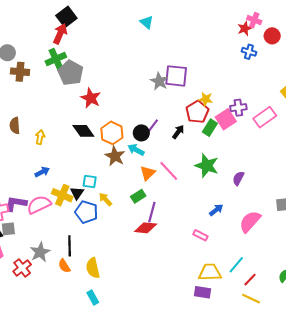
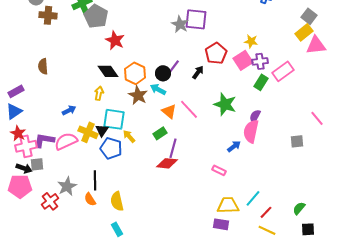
yellow star: (206, 99) -> (251, 41), moved
purple cross: (238, 108) -> (260, 61), moved
pink rectangle: (265, 117) -> (283, 71), moved
green rectangle: (210, 128) -> (261, 82), moved
yellow arrow: (40, 137) -> (99, 93), moved
orange triangle: (148, 173) -> (169, 111), turned -35
cyan square: (90, 181) -> (114, 119), size x1.6
pink semicircle: (250, 222) -> (251, 131), moved, turned -30

